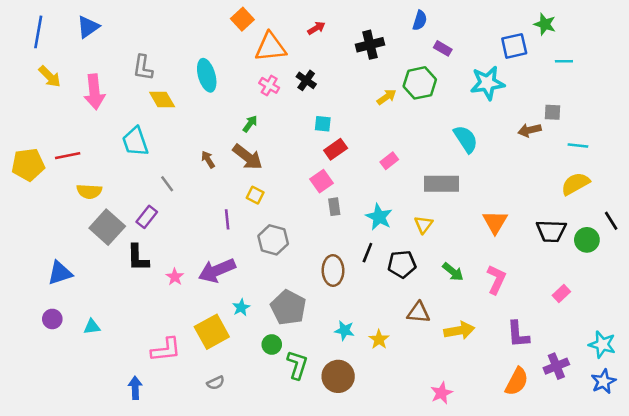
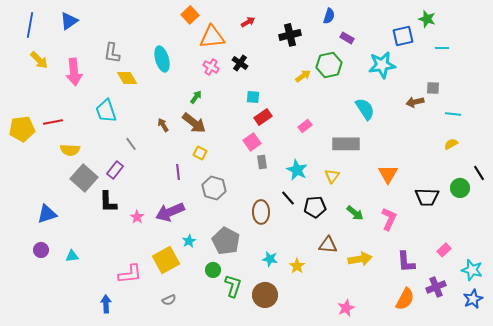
yellow semicircle: (575, 184) -> (451, 144), size x0.6
black trapezoid: (551, 231) -> (427, 197), moved
black line: (367, 253) -> (288, 198), turned -63
pink rectangle: (561, 293) -> (444, 250), moved

